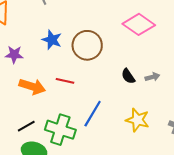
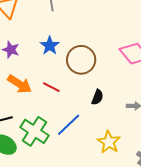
black semicircle: (128, 76) -> (97, 97), moved, turned -140

